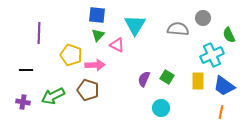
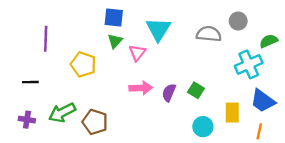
green semicircle: (229, 35) -> (269, 41), turned 91
pink triangle: (117, 45) -> (137, 53), turned 42
pink arrow: (95, 65) -> (141, 88), moved
yellow rectangle: (198, 81) -> (232, 113), moved
brown pentagon: (88, 90) -> (95, 122), moved
cyan circle: (161, 108) -> (203, 127), moved

